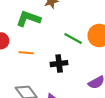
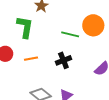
green L-shape: (28, 19) -> (25, 27), turned 95

